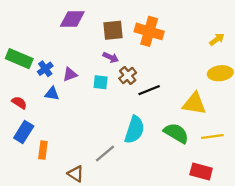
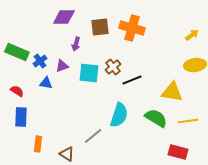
purple arrow: (111, 57) -> (76, 44), moved, turned 80
cyan square: (101, 82) -> (89, 73), size x1.5
blue rectangle: (24, 132) -> (21, 117), turned -30
orange rectangle: (43, 150) -> (38, 144), moved

